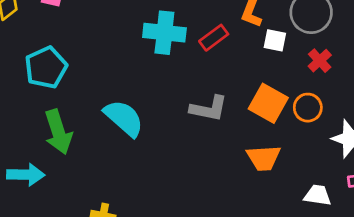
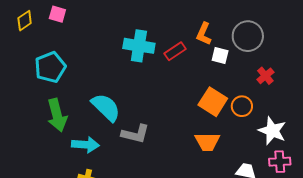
red cross: (320, 61) -> (265, 76), moved
gray L-shape: (209, 109) -> (135, 134), moved
cyan arrow: (26, 175) -> (85, 145), moved

